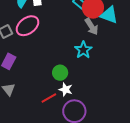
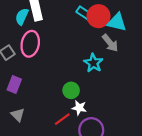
pink ellipse: (27, 26) -> (30, 44), turned -35
gray arrow: (92, 27) -> (110, 43), moved

